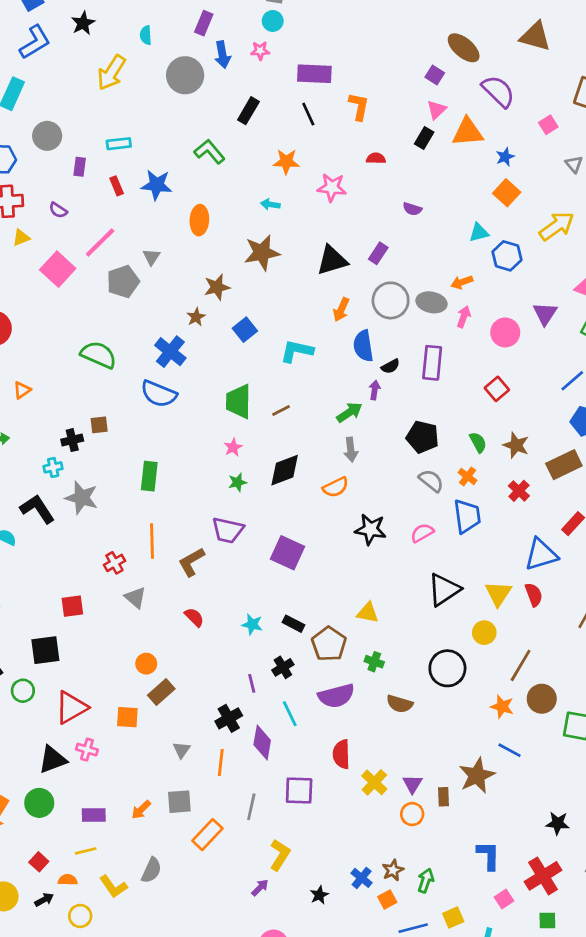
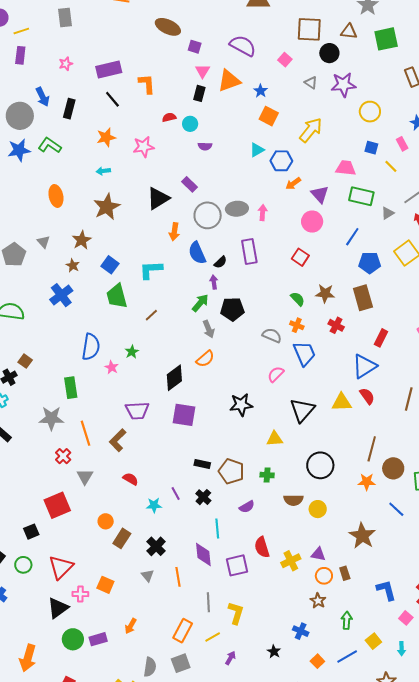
cyan circle: (273, 21) -> (190, 124), moved
brown ellipse: (464, 48) -> (168, 27), moved
blue arrow: (222, 55) -> (43, 97), moved
gray circle: (185, 75) -> (20, 116), moved
blue star: (157, 185) -> (19, 150), moved
purple rectangle: (378, 253) -> (190, 184), turned -63
gray triangle: (151, 257) -> (44, 242), moved
orange arrow: (462, 282) -> (293, 184), moved
pink circle: (505, 332) -> (312, 222), moved
blue cross: (170, 352) -> (61, 295), turned 30
blue semicircle: (159, 394) -> (91, 347), moved, turned -88
green trapezoid: (238, 401) -> (117, 296), moved
brown square: (99, 425) -> (25, 361), turned -32
black pentagon: (423, 437) -> (232, 309), moved
pink star: (233, 447) -> (112, 367), moved
brown rectangle: (564, 465) -> (363, 298), turned -65
black diamond: (285, 470) -> (174, 378), moved
green star: (238, 482) -> (132, 352), moved
gray star: (82, 498) -> (51, 418), moved
black star: (371, 529) -> (241, 405), moved
yellow triangle: (498, 594) -> (342, 402), turned -50
gray triangle: (135, 598) -> (85, 477), turned 36
red square: (72, 606) -> (57, 505), moved, size x1.5
yellow triangle: (368, 613) -> (275, 439), moved
cyan star: (252, 624) -> (154, 505), moved
yellow circle: (484, 633) -> (318, 509), moved
black square: (45, 650) -> (31, 532), size x0.7
purple line: (252, 683) -> (176, 493), moved
purple semicircle: (336, 696) -> (247, 507), size x0.6
cyan line: (290, 714) -> (217, 529), turned 36
orange square: (127, 717) -> (105, 585), moved, turned 36
black cross: (229, 718) -> (156, 546), moved
blue line: (509, 750) -> (396, 509), moved, turned 30
yellow cross: (374, 782) -> (291, 561), turned 36
purple triangle: (413, 784) -> (318, 554), turned -35
purple square: (299, 790) -> (237, 565), moved
brown rectangle: (444, 797) -> (345, 573), moved
gray square: (179, 802) -> (181, 663), moved
green circle: (39, 803) -> (73, 639), moved
yellow line: (86, 851) -> (213, 637), moved
yellow L-shape: (280, 855) -> (236, 613), moved
brown star: (393, 870) -> (318, 601), moved
orange square: (387, 900) -> (317, 661), moved

